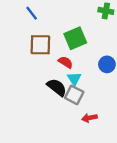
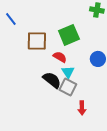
blue line: (32, 13) -> (11, 19), moved
red arrow: (89, 118) -> (82, 108), turned -80

